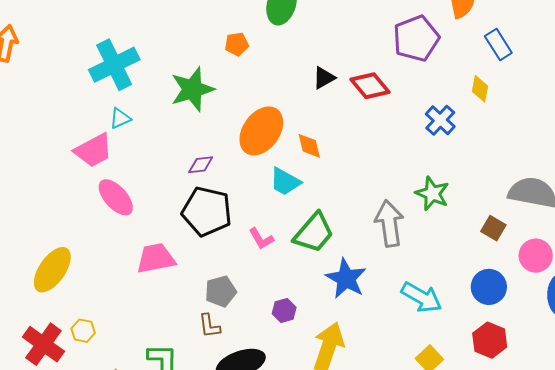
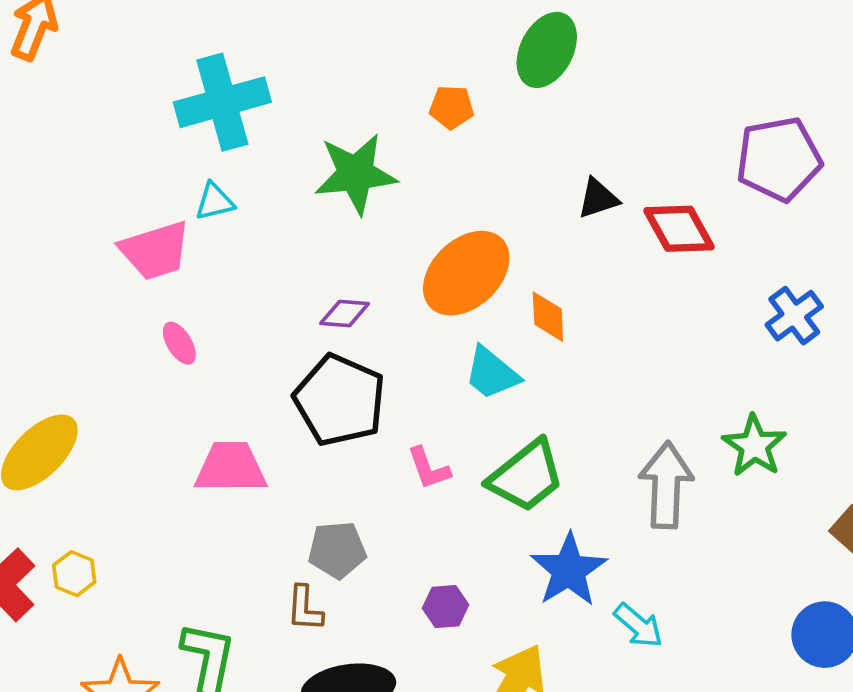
pink ellipse: (116, 197) -> (179, 343), size x0.6
cyan arrow: (422, 297) -> (638, 625), moved, size x0.7

